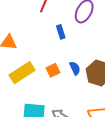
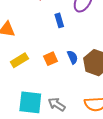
yellow rectangle: (22, 73) -> (19, 60), size x0.7

